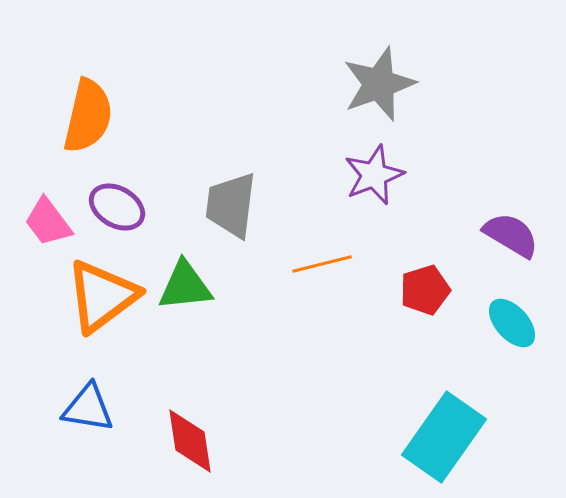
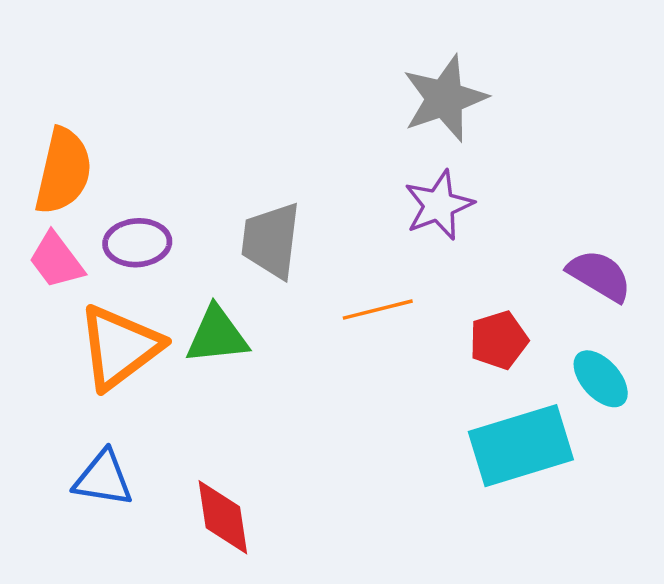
orange semicircle: (88, 116) -> (63, 171), moved
purple ellipse: (117, 207) -> (137, 243), turned -34
cyan rectangle: (444, 437) -> (521, 446), moved, turned 38

